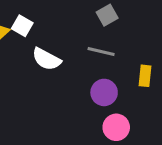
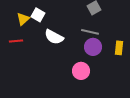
purple circle: (104, 92) -> (93, 47), moved
pink circle: (116, 127) -> (81, 71), moved

